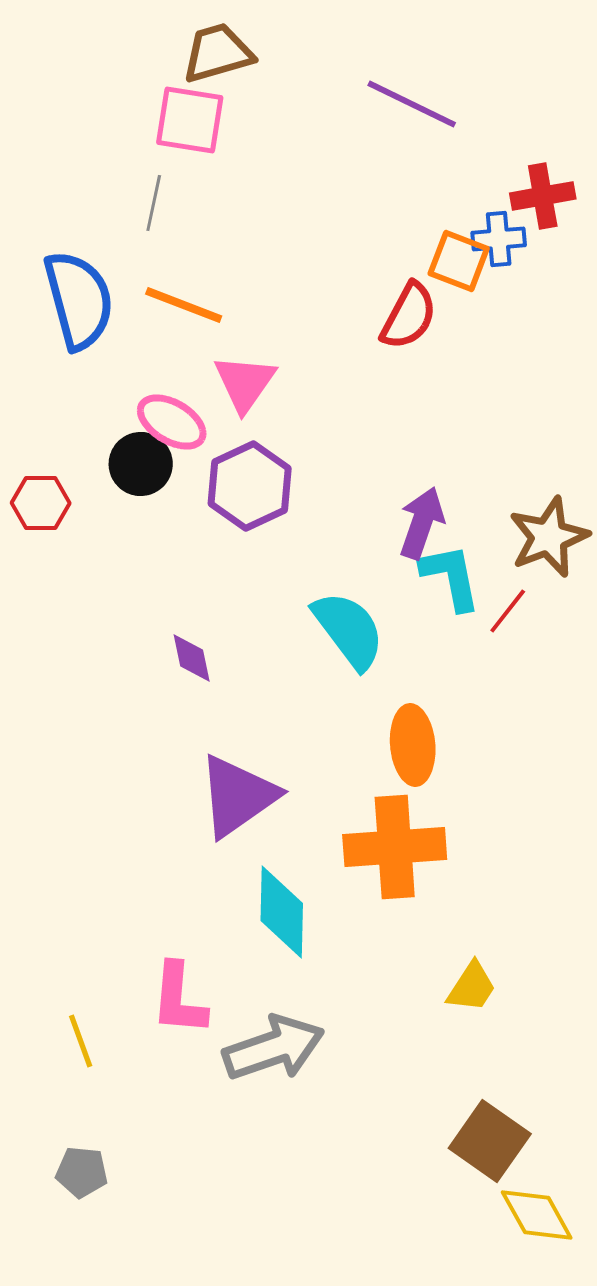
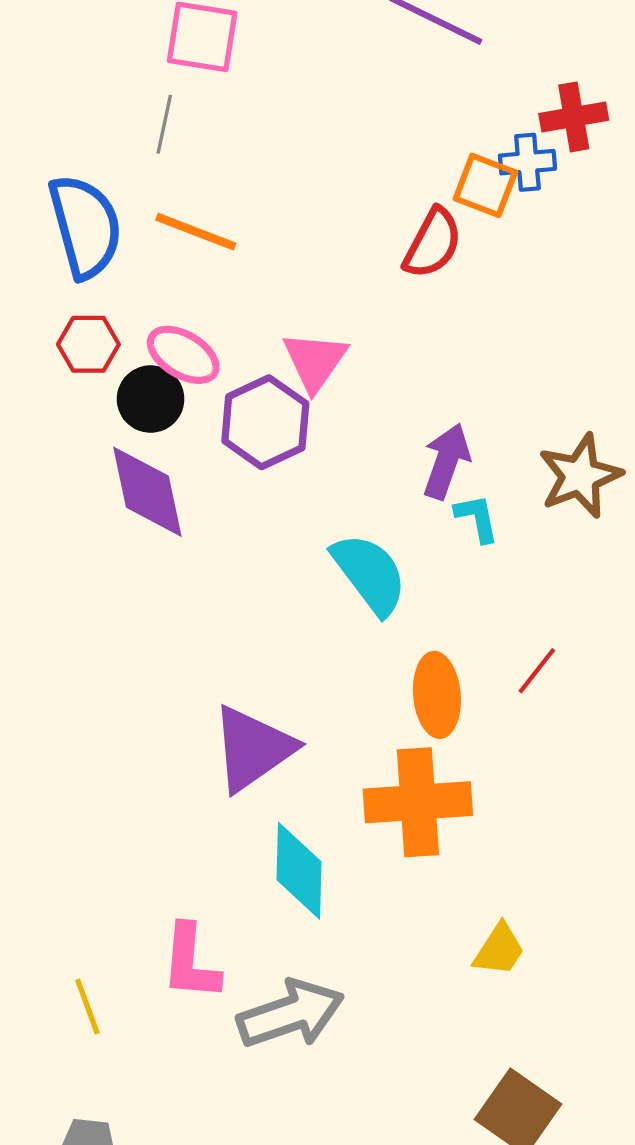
pink triangle: (245, 383) -> (315, 361), moved
red hexagon: (41, 503) -> (88, 344), moved
cyan L-shape: (451, 577) -> (477, 518), size x0.7
red line: (508, 611) -> (537, 671), moved
purple diamond: (192, 658) -> (147, 492), moved, size x1.8

